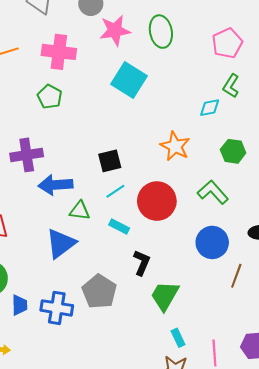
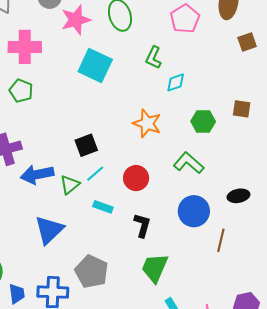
green L-shape: (231, 86) -> (153, 58), moved
red circle: (157, 201) -> (136, 178), size x0.7
green triangle: (80, 211) -> (70, 185), moved, turned -40
black L-shape: (142, 263) -> (142, 225), moved

